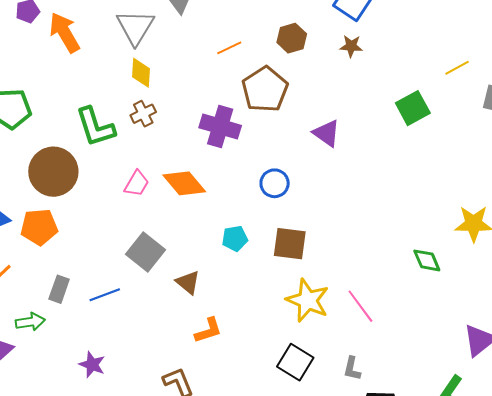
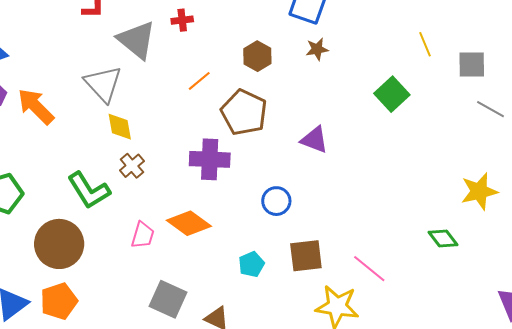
yellow line: (457, 68) -> (425, 44), turned -70
pink line: (360, 306) -> (369, 269), moved

